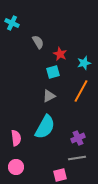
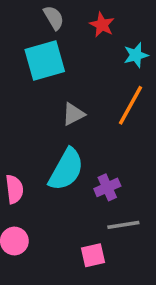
red star: (60, 54) -> (102, 25), moved
cyan square: (53, 72) -> (45, 61), moved, size x1.6
purple cross: (78, 138) -> (107, 187), moved

